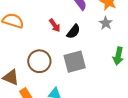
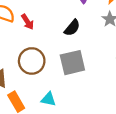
red arrow: (55, 25) -> (28, 22), moved

